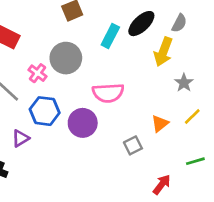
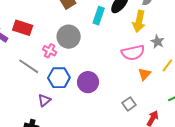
pink semicircle: (108, 93) -> (133, 53), moved
gray square: (133, 145) -> (129, 104), moved

